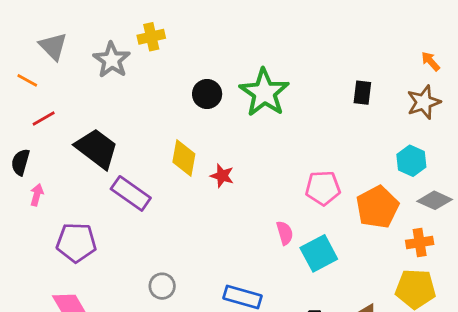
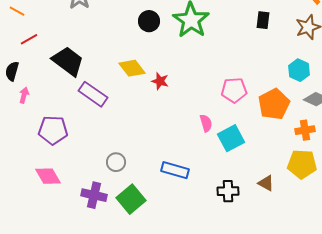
yellow diamond: (184, 158) -> (132, 68), turned -48

